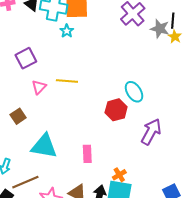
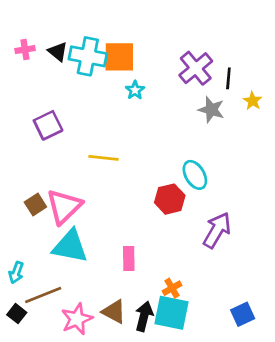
black line: (173, 21) -> (228, 78), moved
gray star: (160, 29) -> (211, 110), moved
cyan star: (67, 31) -> (135, 90), moved
pink triangle: (39, 87) -> (64, 206), moved, size x1.8

